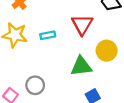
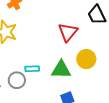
cyan rectangle: (48, 35) -> (32, 69), moved

